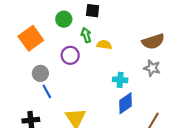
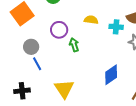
green arrow: (86, 35) -> (74, 45), moved
cyan cross: (120, 80) -> (116, 27), moved

